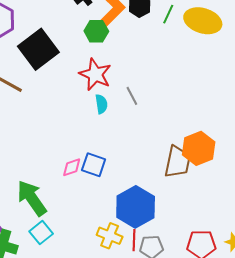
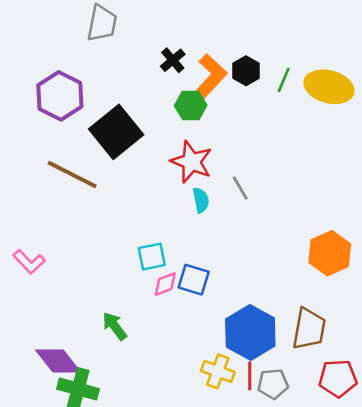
brown trapezoid: (178, 162) -> (309, 329), moved
green arrow: (32, 198) -> (115, 326), size x0.6
cyan square: (41, 233) -> (152, 257), moved, turned 30

